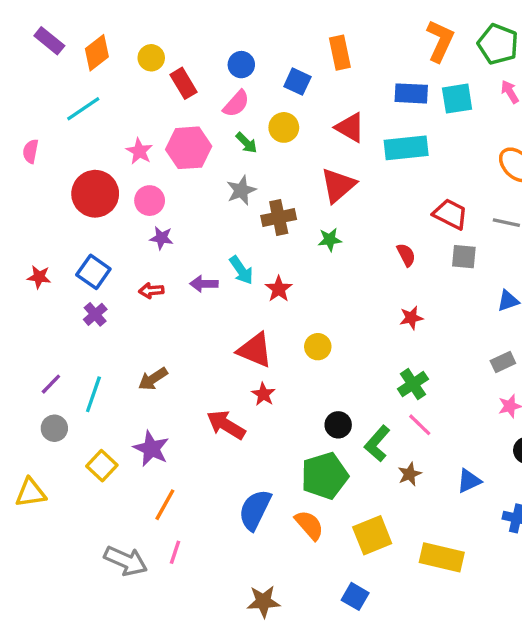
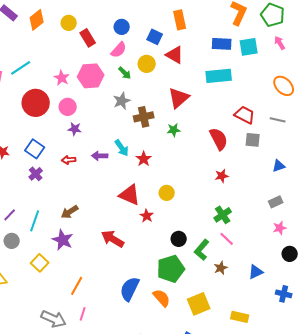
cyan line: (83, 109) -> (21, 68), moved
red triangle: (350, 127) -> (175, 55), moved
red semicircle: (406, 255) -> (219, 139), size x1.6
red star: (263, 394) -> (147, 216), moved
purple star: (151, 449) -> (63, 240), moved
yellow rectangle: (442, 557) -> (240, 317), size x0.7

